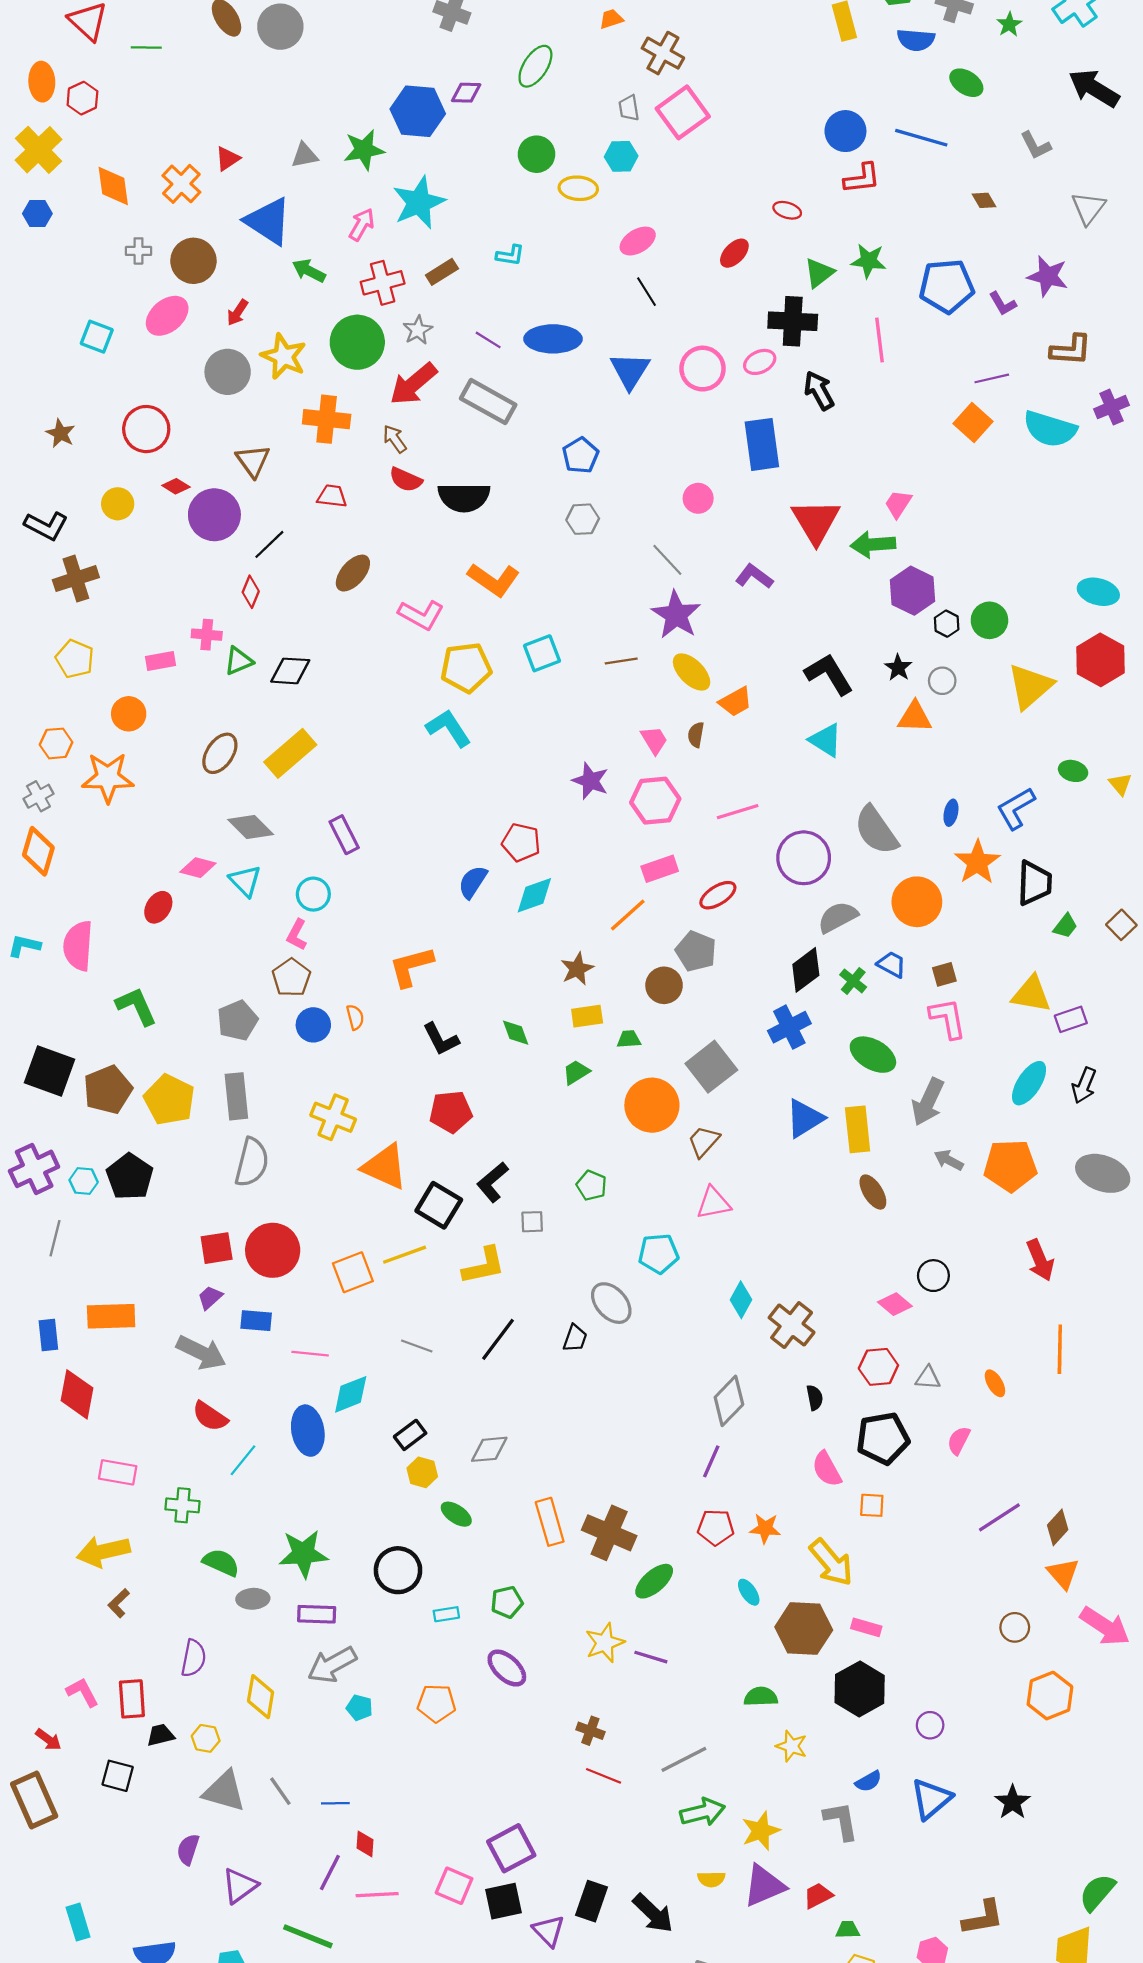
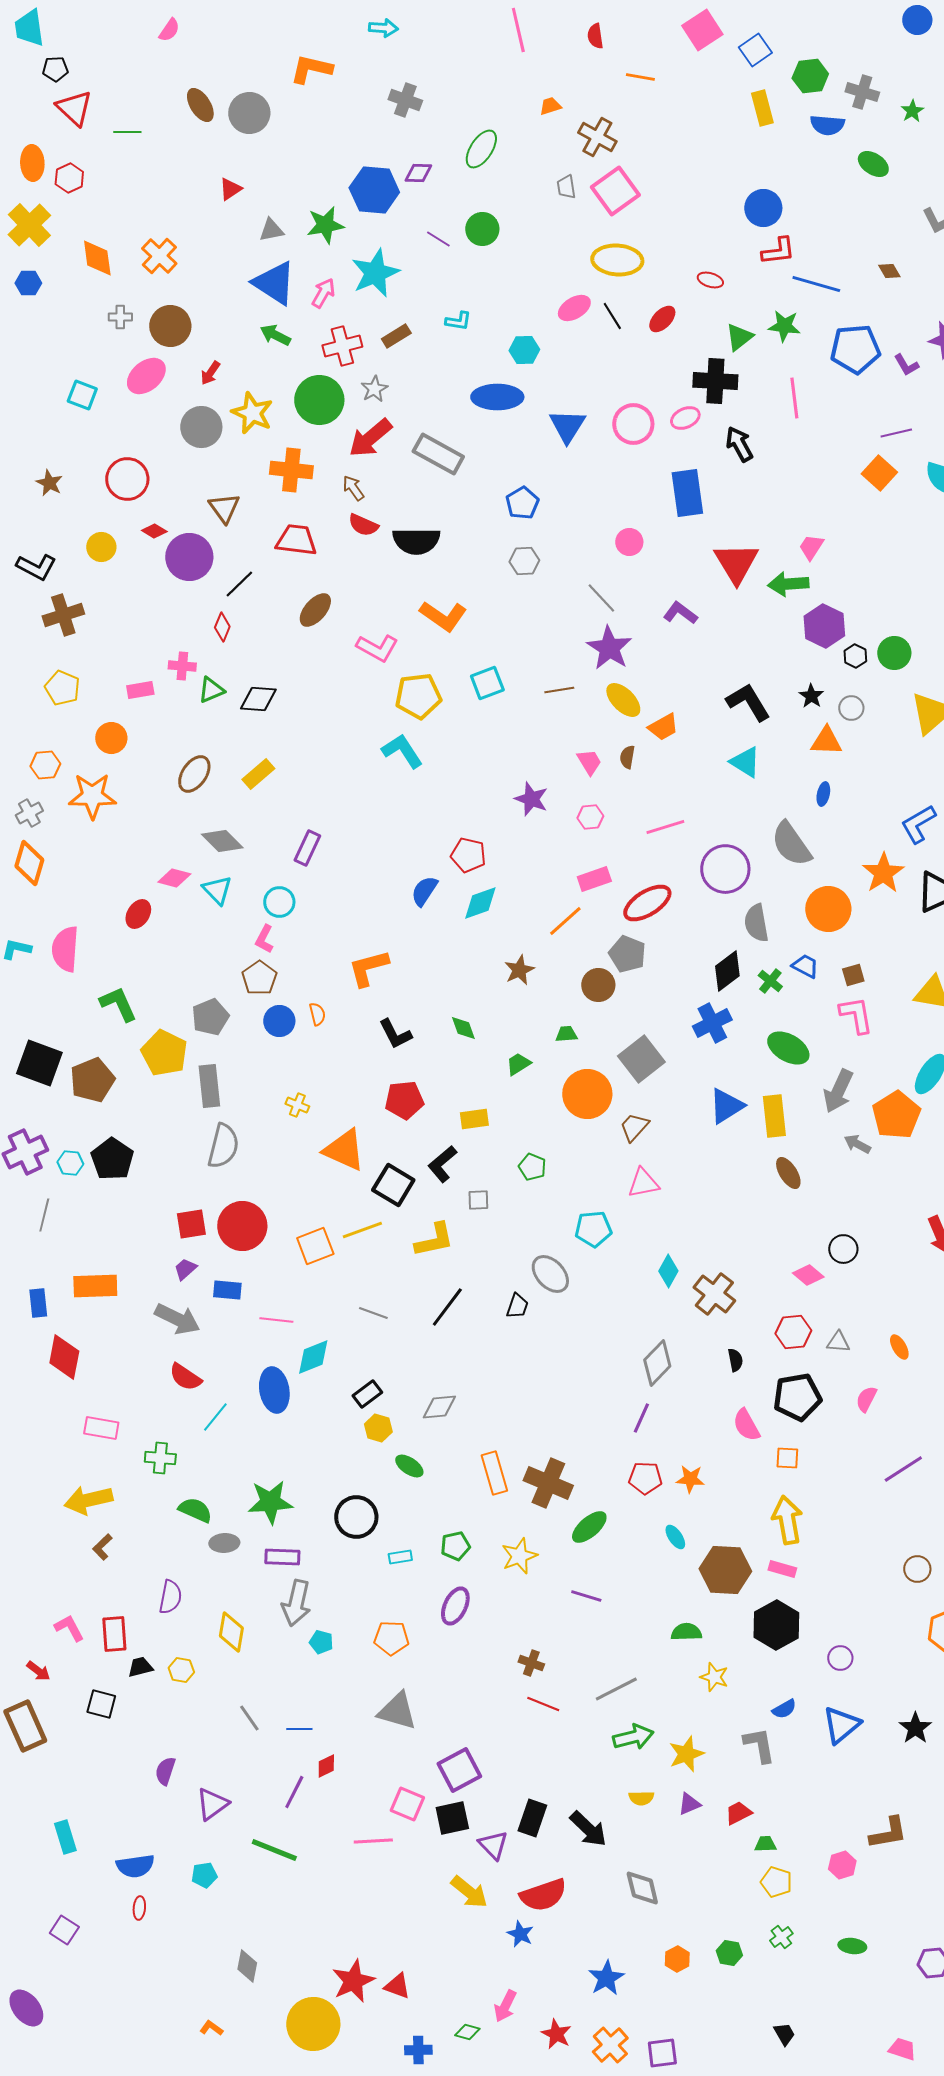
blue line: (921, 138) -> (816, 284), moved
cyan hexagon: (621, 156) -> (524, 350), moved
red triangle: (228, 159) -> (230, 189), moved
yellow ellipse: (578, 188) -> (617, 260), moved, size x1.4
blue triangle: (268, 221) -> (274, 283), moved
black line: (646, 292) -> (612, 316), moved
purple line: (488, 340) -> (438, 239), moved
red trapezoid: (332, 496) -> (296, 540), size x1.5
yellow rectangle: (290, 753) -> (258, 774), size x0.7
pink hexagon: (655, 801) -> (590, 817), size x0.6
blue ellipse: (951, 813) -> (823, 794), moved
purple rectangle: (344, 835) -> (307, 848), turned 52
red ellipse: (718, 895) -> (647, 903), size x1.4
gray semicircle: (838, 917) -> (756, 923), turned -72
yellow rectangle: (587, 1016) -> (474, 1119), moved
yellow pentagon: (169, 1100) -> (164, 1053), moved
yellow cross: (333, 1117) -> (297, 1105), size x0.6
orange pentagon: (1010, 1166) -> (896, 1115), moved, turned -30
yellow arrow: (831, 1563) -> (787, 1520), moved, turned -150
yellow star: (605, 1643) -> (519, 1556), moved
gray arrow: (332, 1665) -> (296, 1603), turned -48
purple ellipse: (507, 1668) -> (455, 1606), turned 72
gray triangle: (224, 1791) -> (397, 1711), moved
red diamond: (365, 1844) -> (326, 1766), turned 60
purple triangle: (764, 1886) -> (689, 1804), size x0.6
pink line: (377, 1895) -> (373, 1841), moved

